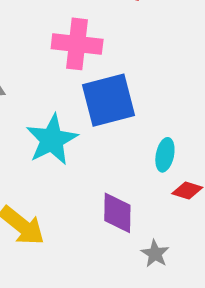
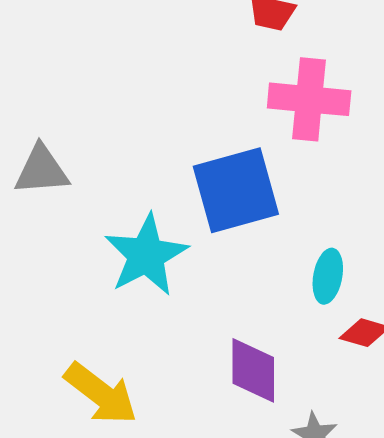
pink cross: (77, 44) -> (309, 99), moved

